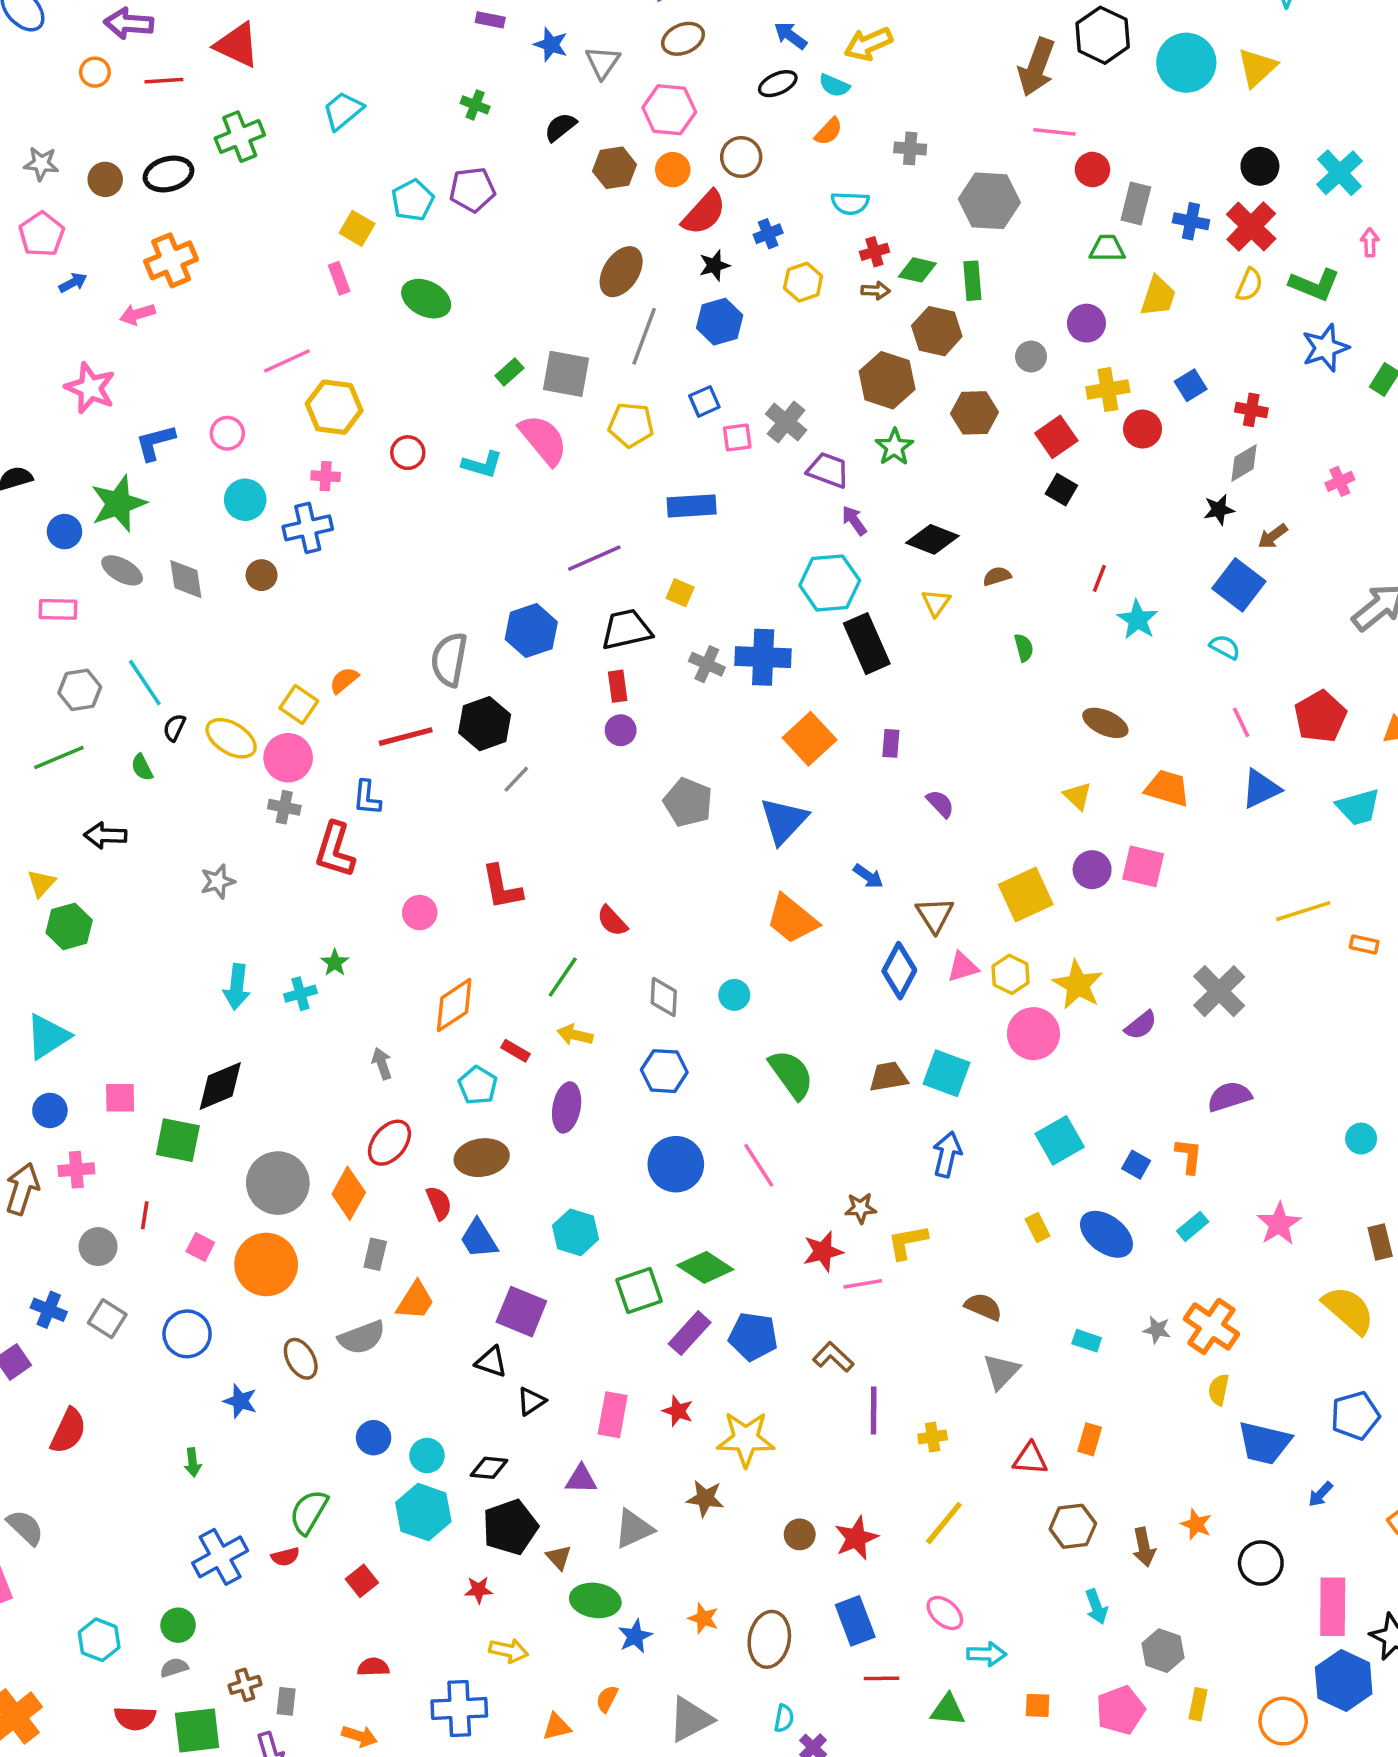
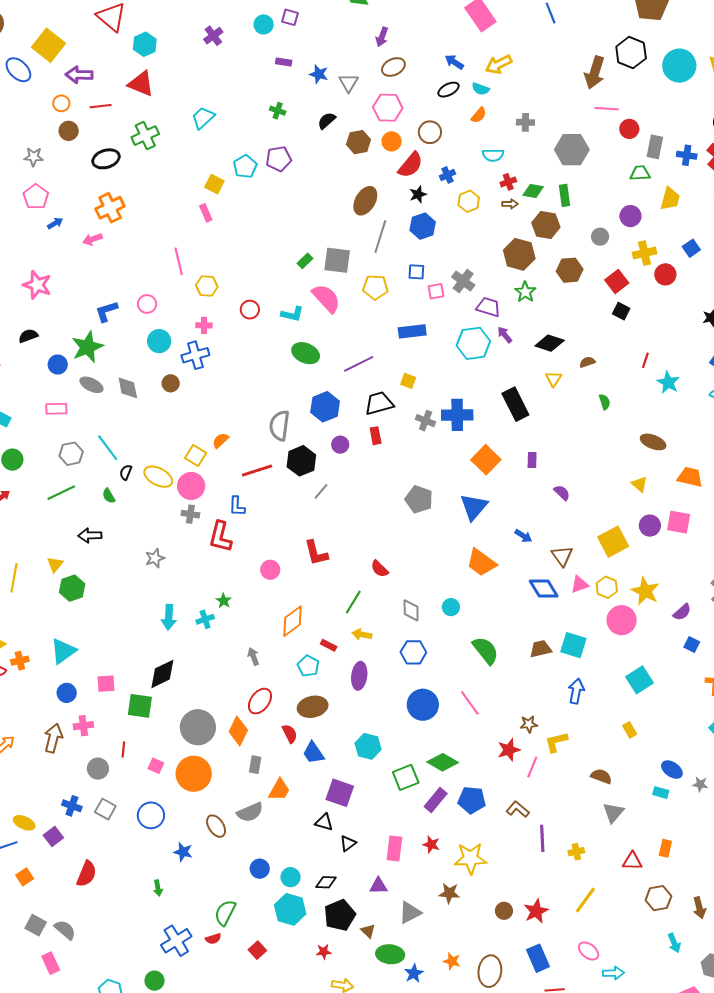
brown circle: (105, 179) -> (69, 131), moved
green ellipse: (426, 299) -> (306, 353), moved
pink line: (287, 361) -> (179, 261), turned -76
pink star: (90, 388) -> (37, 285), moved
blue square: (704, 401) -> (416, 272), turned 30
yellow hexagon: (334, 407) -> (207, 286), size x0.7
cyan hexagon: (830, 583) -> (473, 343), moved
purple circle: (621, 730) -> (340, 445), moved
blue diamond: (899, 971) -> (544, 588), turned -56
blue square: (1136, 1165) -> (692, 644), moved
blue ellipse: (1106, 1234) -> (672, 770), moved, size x0.7
pink line: (863, 1284) -> (532, 767), turned -55

